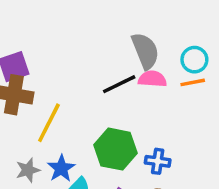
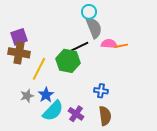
cyan circle: (194, 60) -> (89, 12), moved
pink semicircle: (152, 79) -> (109, 44), moved
green hexagon: (116, 149) -> (68, 61), moved

